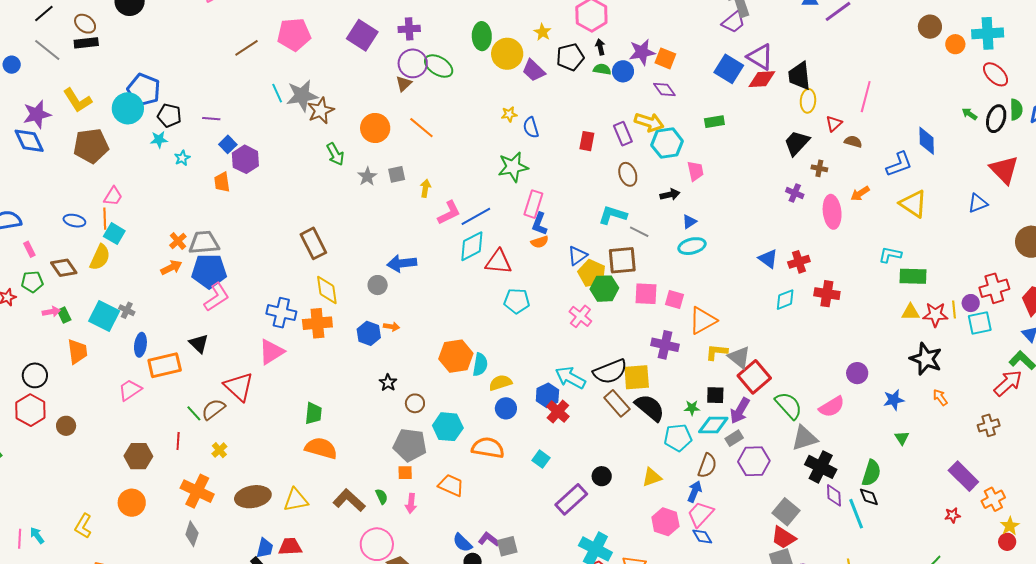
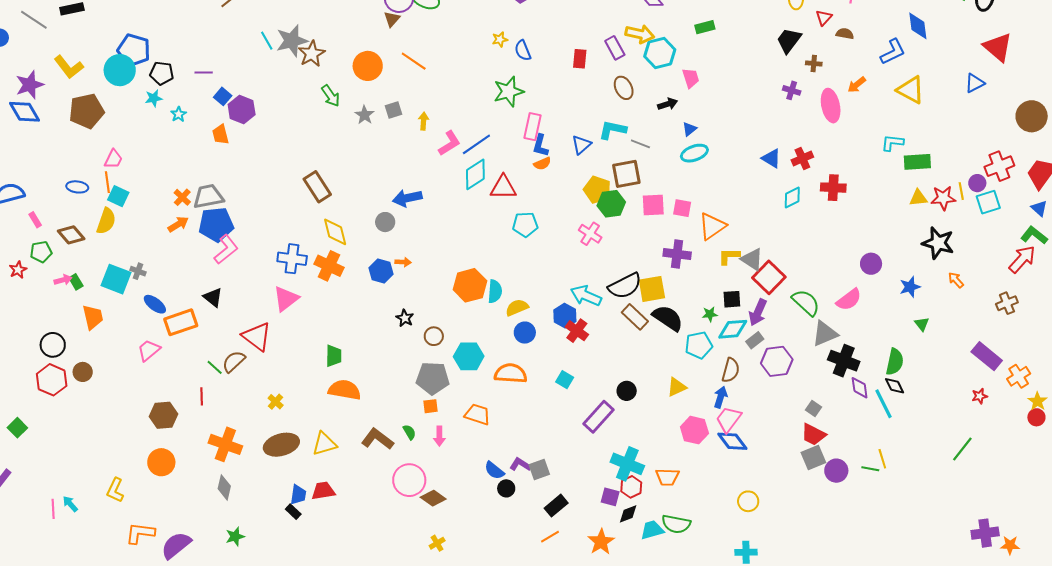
blue triangle: (577, 256) -> (581, 145), moved
orange cross: (317, 323) -> (329, 266), turned 36
blue ellipse: (140, 345) -> (155, 304), turned -55
brown circle: (66, 426) -> (83, 372), moved
yellow cross: (219, 450) -> (276, 402), moved
gray square: (786, 512) -> (814, 409), size x0.6
blue diamond: (702, 537) -> (732, 441), size x1.4

